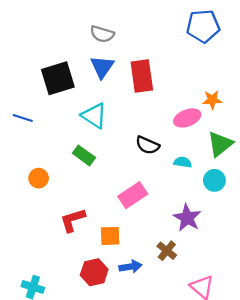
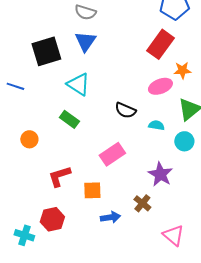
red rectangle: (142, 76) -> (160, 44), moved, turned 44
red hexagon: (94, 272) -> (52, 219), moved

